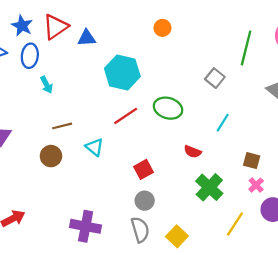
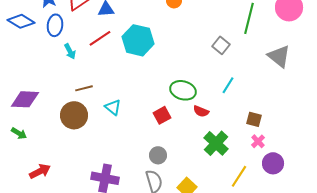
green ellipse: (168, 108) -> (183, 90), moved
red line: (126, 116) -> (100, 38), moved
brown circle: (51, 156) -> (74, 115), size x1.4
red square: (144, 169) -> (162, 115), moved

